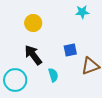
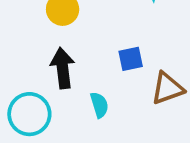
black arrow: (33, 55) -> (63, 68), turned 30

